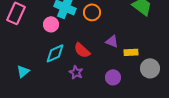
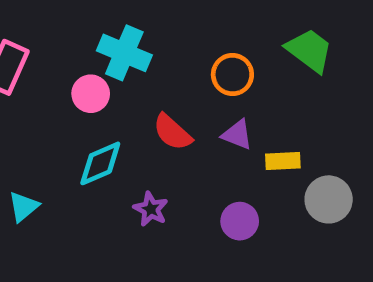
orange circle: (92, 12) -> (232, 75), moved
red semicircle: (82, 50) -> (172, 132), moved

